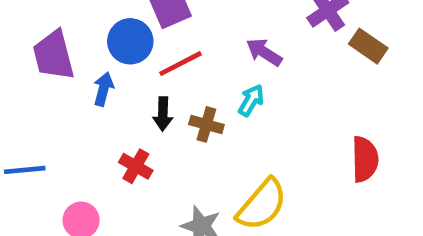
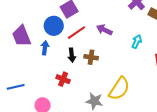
purple arrow: (264, 52) -> (104, 30), moved
cyan arrow: (251, 100) -> (137, 42), moved

